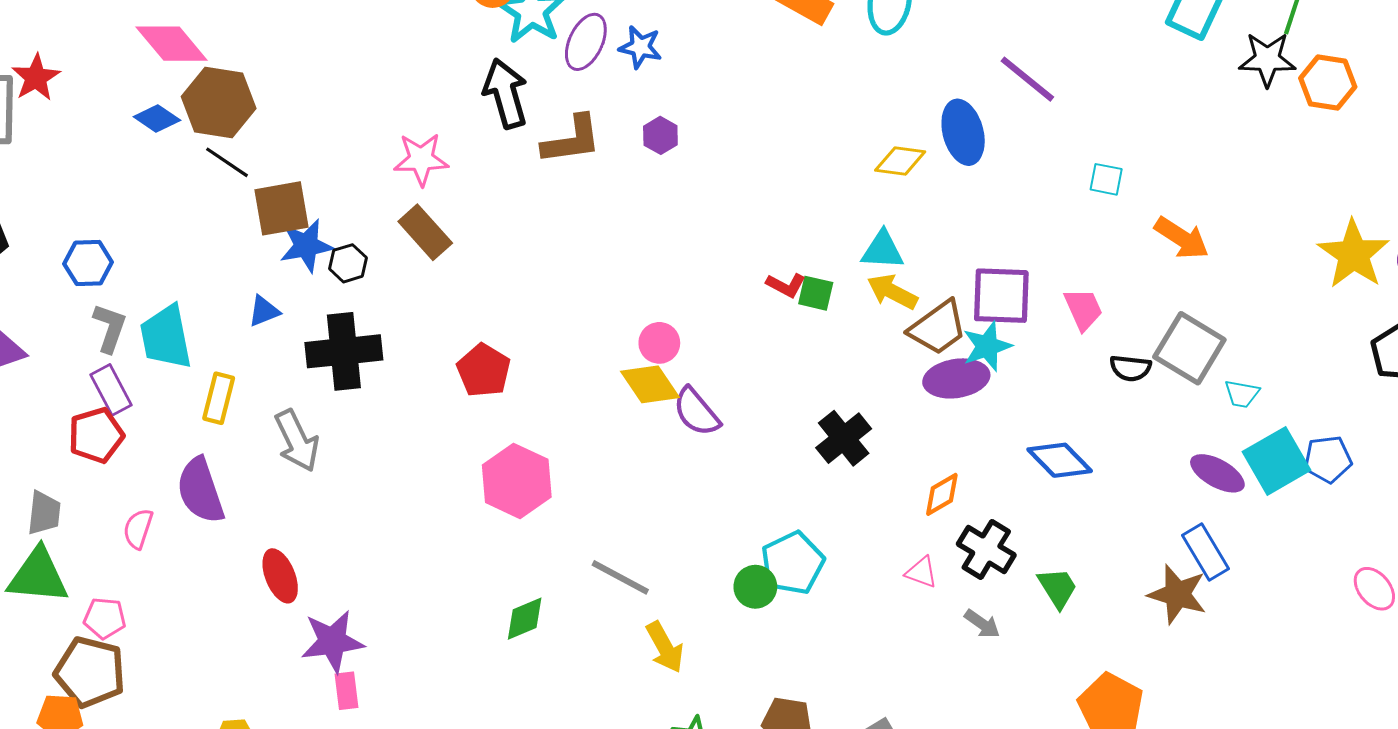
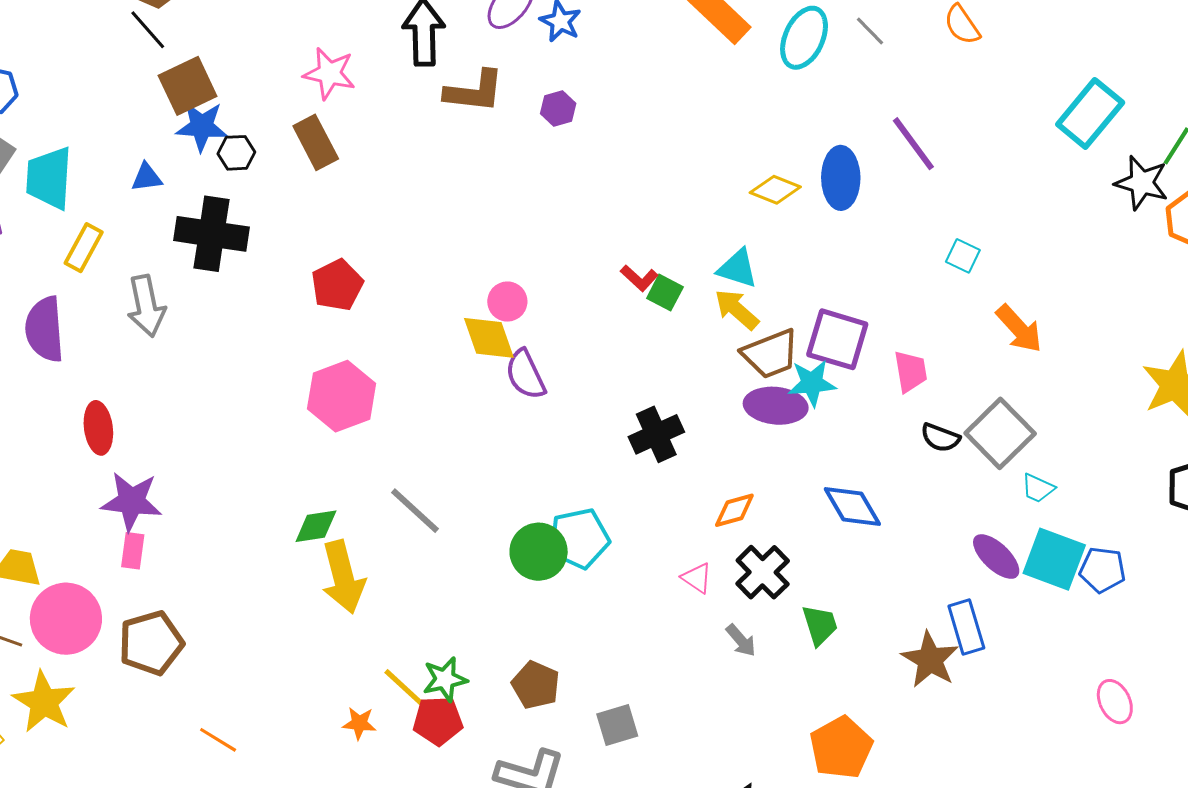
brown square: (282, 208) -> (188, 86), turned -30
cyan square: (1277, 461) -> (1054, 559), turned 36
green circle: (755, 587) -> (539, 552), size x1.4
yellow arrow: (665, 647) -> (343, 577), moved, size x1.4

